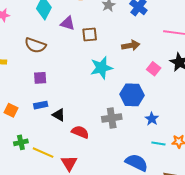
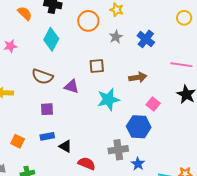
purple triangle: (68, 23) -> (71, 87), moved
pink square: (154, 69) -> (153, 104), moved
blue star: (152, 119) -> (138, 164), moved

